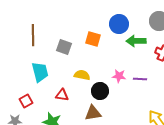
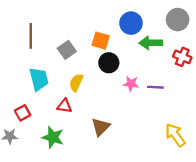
gray square: (64, 47) -> (67, 50), turned 35
yellow semicircle: (82, 75) -> (76, 83), moved, turned -77
black circle: (100, 91) -> (109, 63), moved
brown triangle: (93, 113) -> (101, 127), turned -36

